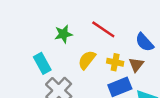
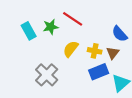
red line: (103, 29) -> (73, 19), moved
cyan rectangle: (42, 63) -> (29, 31), moved

